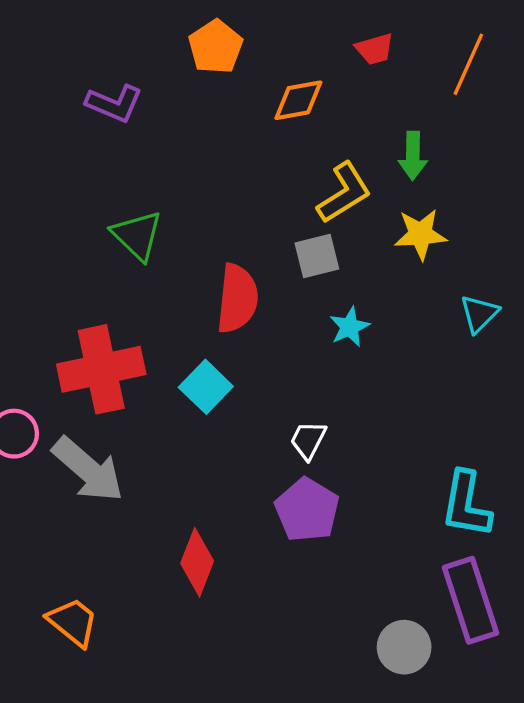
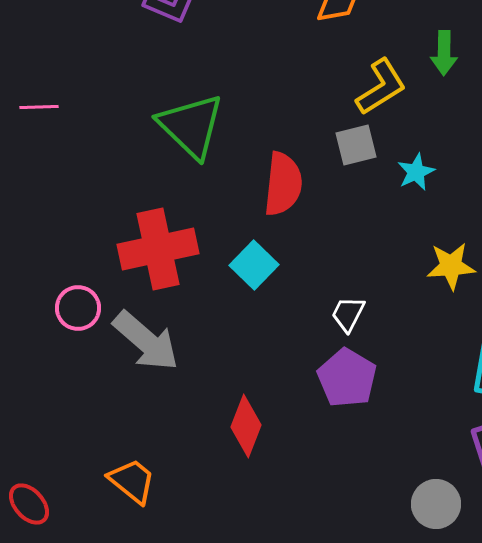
yellow star: (420, 234) -> (451, 266), moved
green triangle: (137, 235) -> (191, 126), size x1.4
cyan star: (350, 327) -> (416, 172), moved

